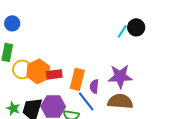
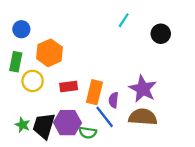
cyan line: (122, 31) -> (124, 20), moved
orange hexagon: (38, 71) -> (49, 53), moved
purple star: (120, 76) -> (143, 89), turned 30

